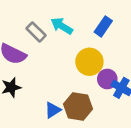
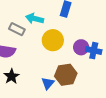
yellow circle: (89, 62) -> (53, 40), moved

